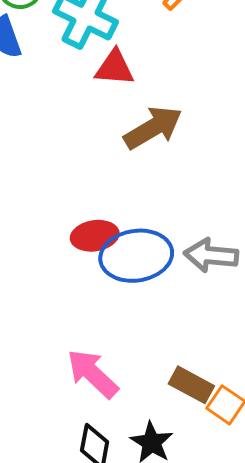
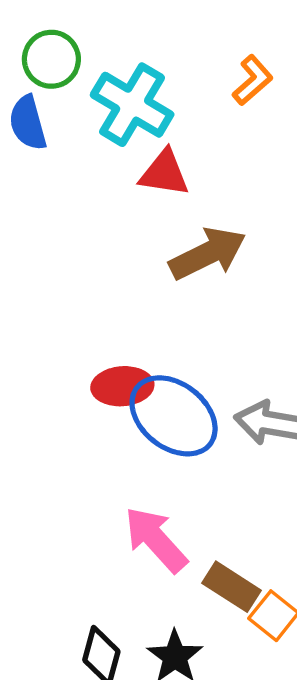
blue ellipse: (136, 256) -> (174, 416), turned 42
pink arrow: (93, 374) -> (156, 540), moved

